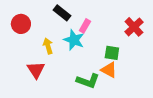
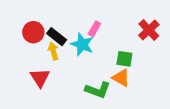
black rectangle: (62, 13) -> (57, 37), moved
red circle: (21, 24) -> (33, 32), moved

